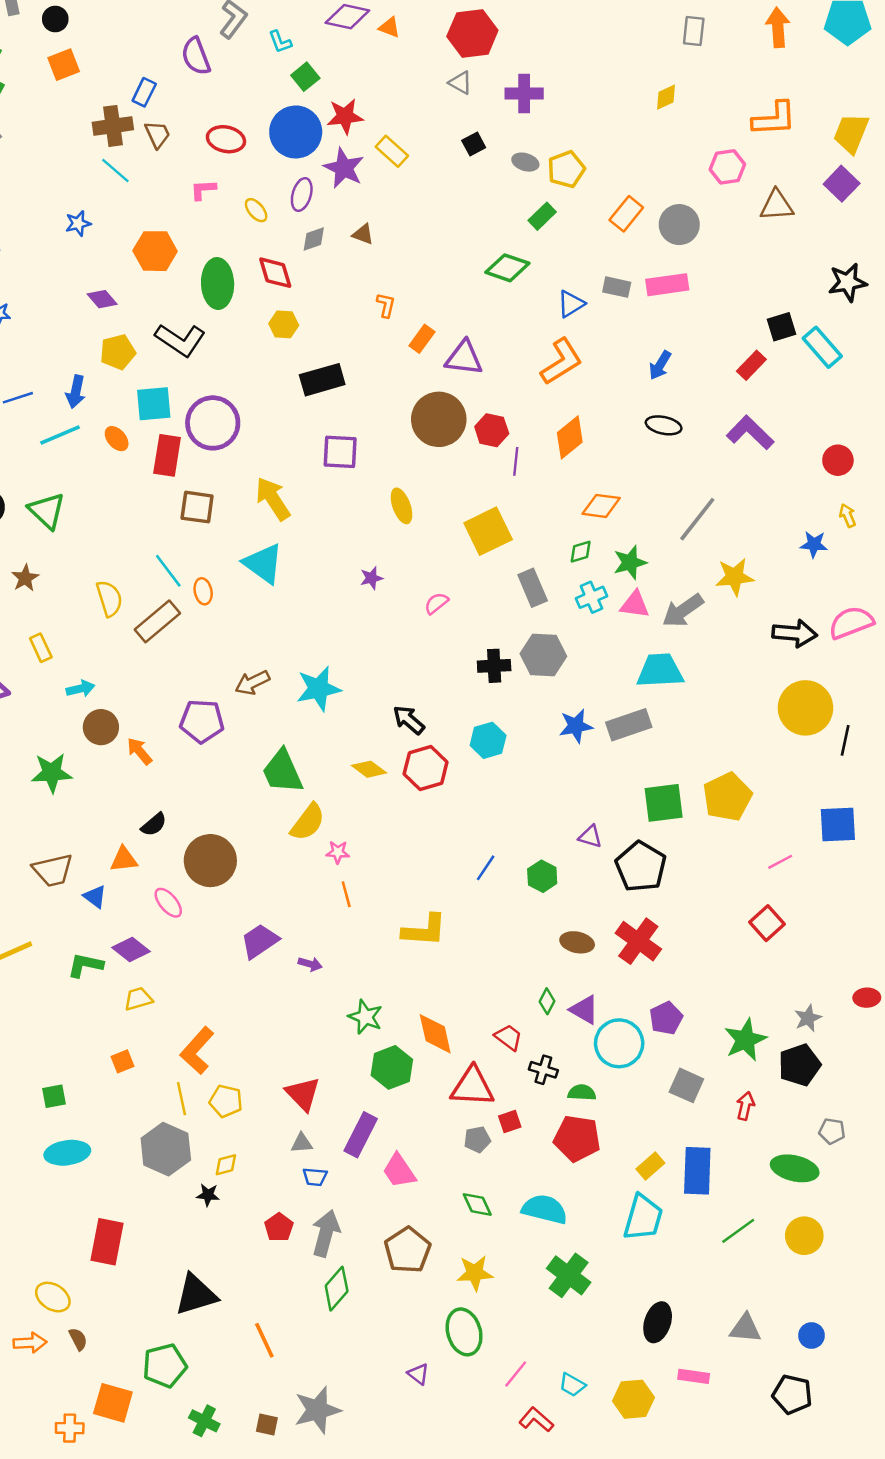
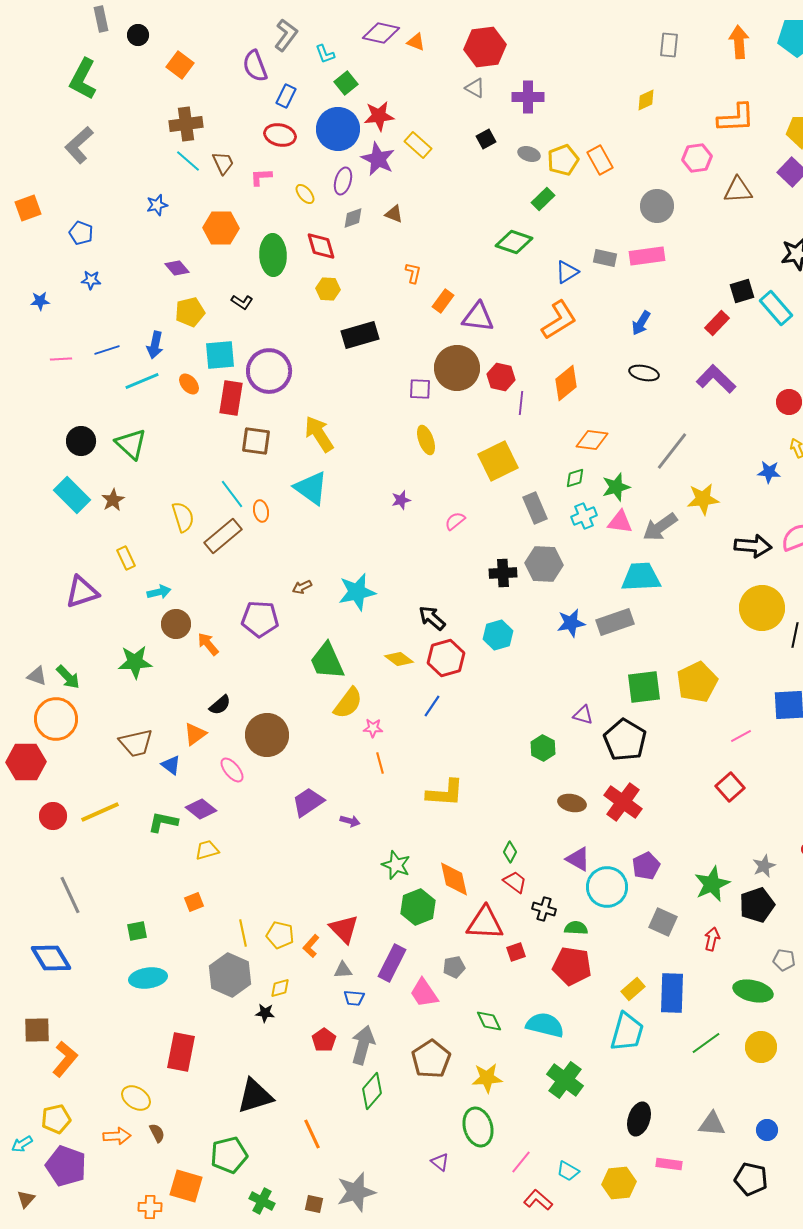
orange square: (64, 65) -> (180, 65), moved, turned -32
blue rectangle: (144, 92) -> (286, 96), moved
brown trapezoid: (157, 134) -> (223, 163), moved
orange rectangle: (626, 214) -> (600, 160), moved, turned -68
black L-shape: (180, 340) -> (242, 302), size x0.5
purple square: (340, 452) -> (420, 389), moved, size x0.7
brown arrow: (252, 683) -> (302, 587), size x0.7
orange triangle: (124, 859) -> (195, 734), turned -30
blue line: (486, 868) -> (432, 706), moved
green diamond: (547, 1001) -> (510, 852), moved
orange L-shape: (197, 1051) -> (311, 946), moved, size x0.6
gray pentagon: (477, 1140) -> (454, 967), moved

